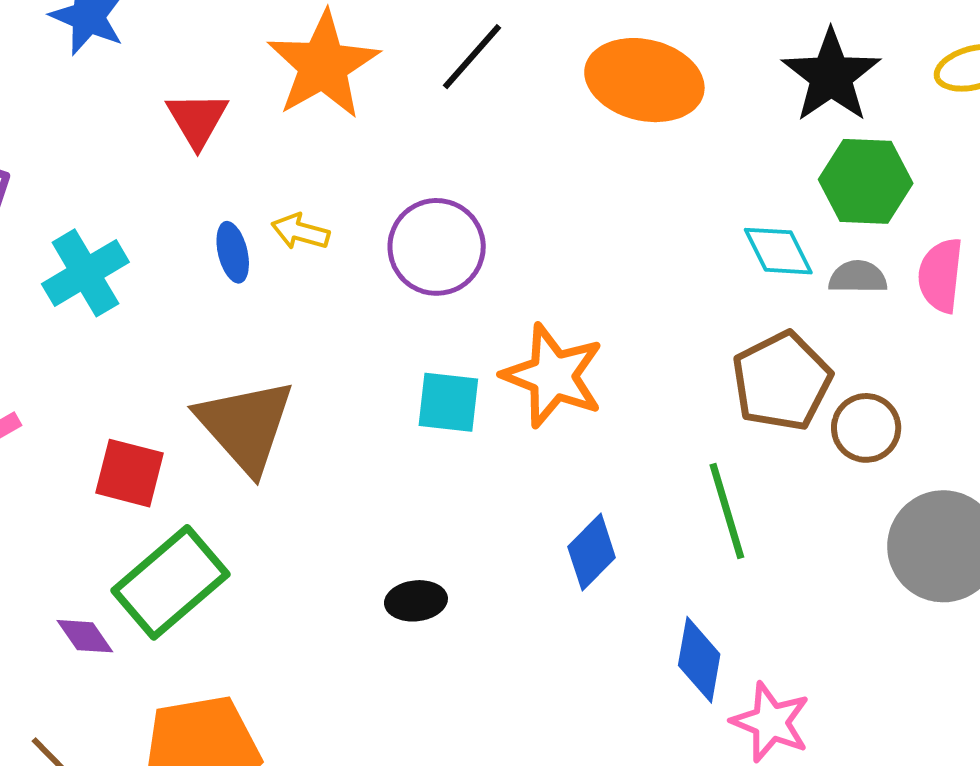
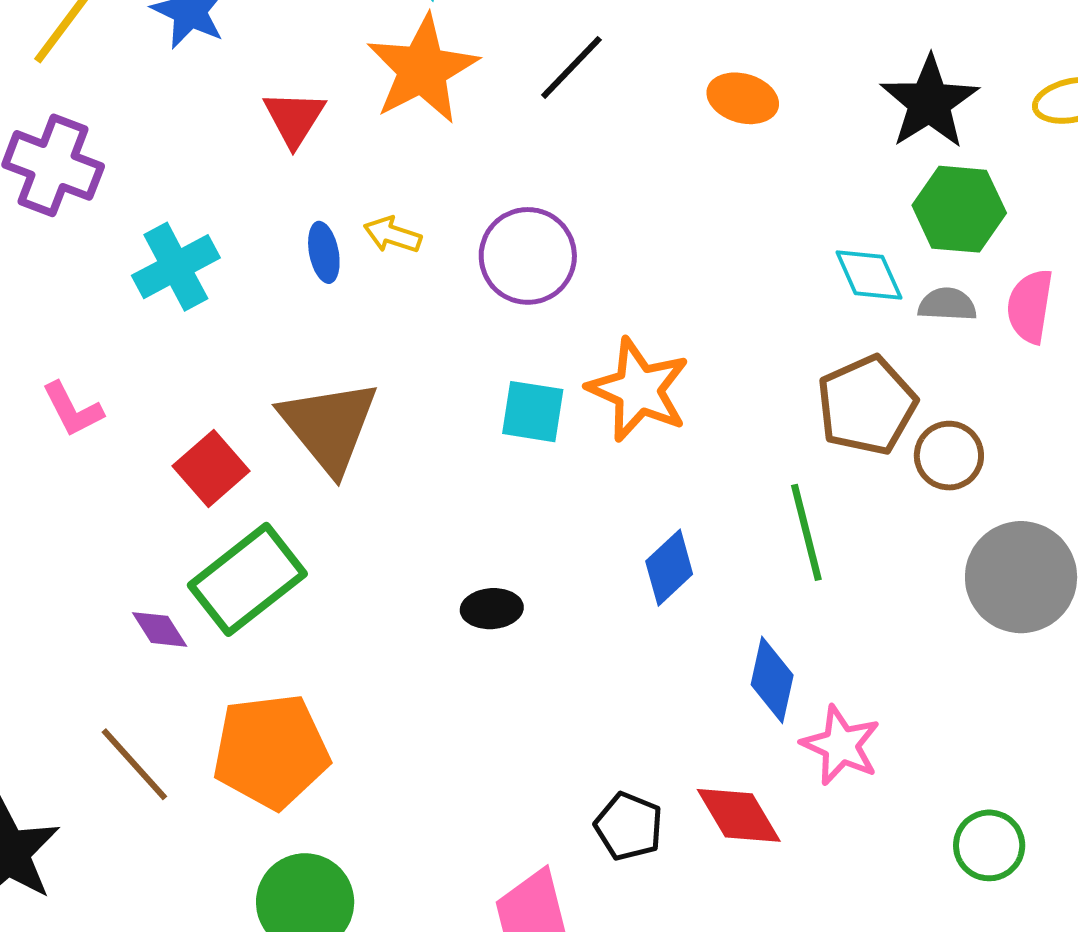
orange ellipse: (644, 80) -> (743, 98), size x0.6
red square: (129, 473) -> (211, 469), turned 32

